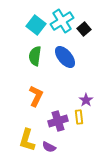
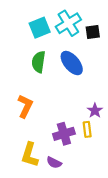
cyan square: (36, 25) -> (40, 28), turned 30
black square: (84, 29) -> (93, 32), turned 32
orange L-shape: (36, 96) -> (25, 106), moved

